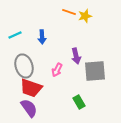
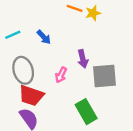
blue arrow: (42, 37) -> (44, 37), turned -40
green rectangle: (79, 102) -> (86, 112), size x1.5

